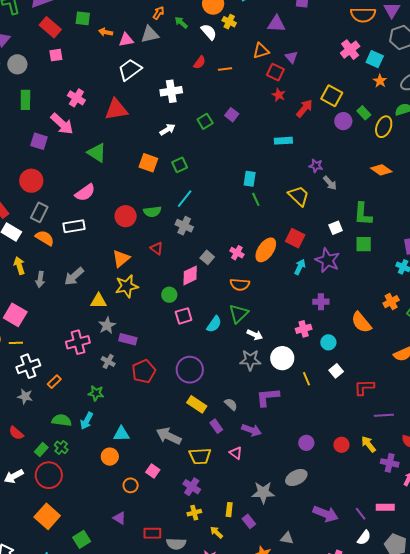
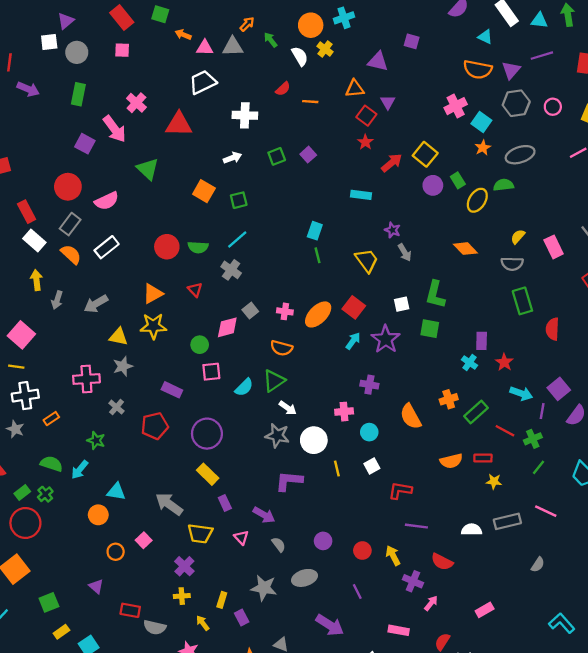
pink semicircle: (85, 193) -> (107, 201), moved
white rectangle: (74, 226) -> (107, 247), turned -40
pink cross: (237, 253) -> (285, 311), turned -32
purple rectangle: (128, 339) -> (172, 390), moved
gray semicircle: (231, 404) -> (279, 545), moved
purple line: (361, 514) -> (357, 592), moved

